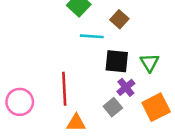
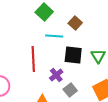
purple cross: (126, 87) -> (56, 75), moved
red line: (64, 89) -> (33, 59), moved

